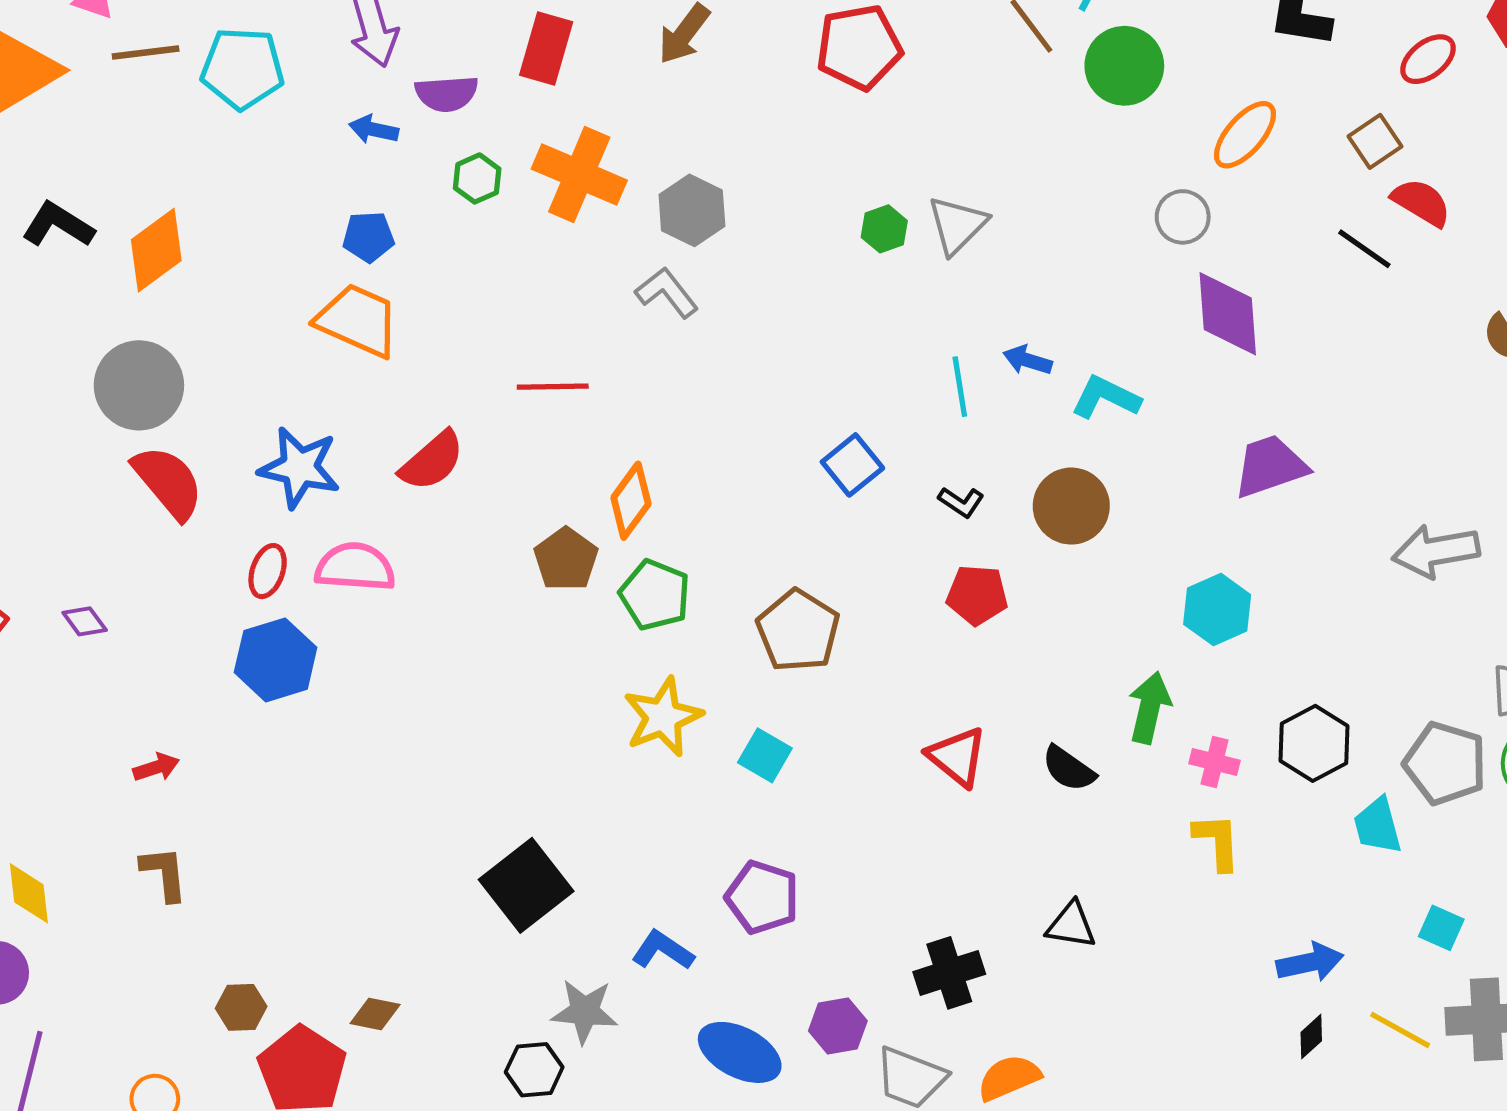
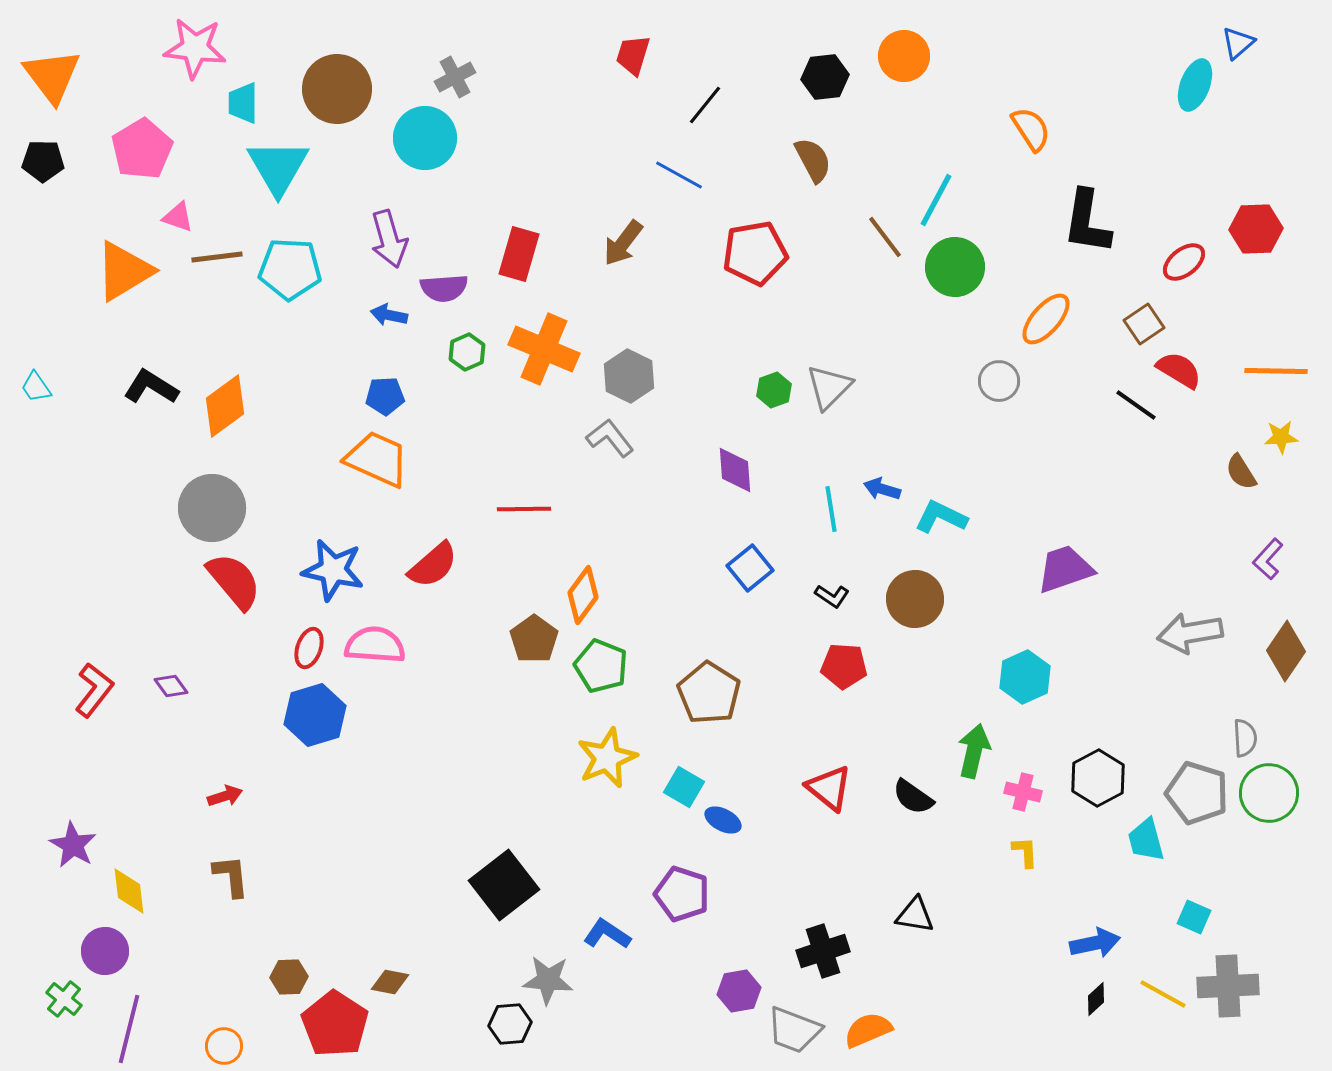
purple diamond: (1228, 314) -> (735, 470), moved, size x0.7
yellow L-shape: (1217, 842) -> (1025, 852), size x0.7
blue ellipse: (740, 1052) -> (723, 820), moved, size x0.6

